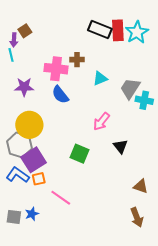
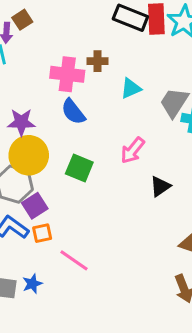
purple star: (24, 87) -> (21, 122), moved
black triangle: (120, 146) -> (160, 186), turned 35
green square: (80, 154) -> (79, 168), moved
purple square: (34, 160) -> (35, 206), size x0.7

